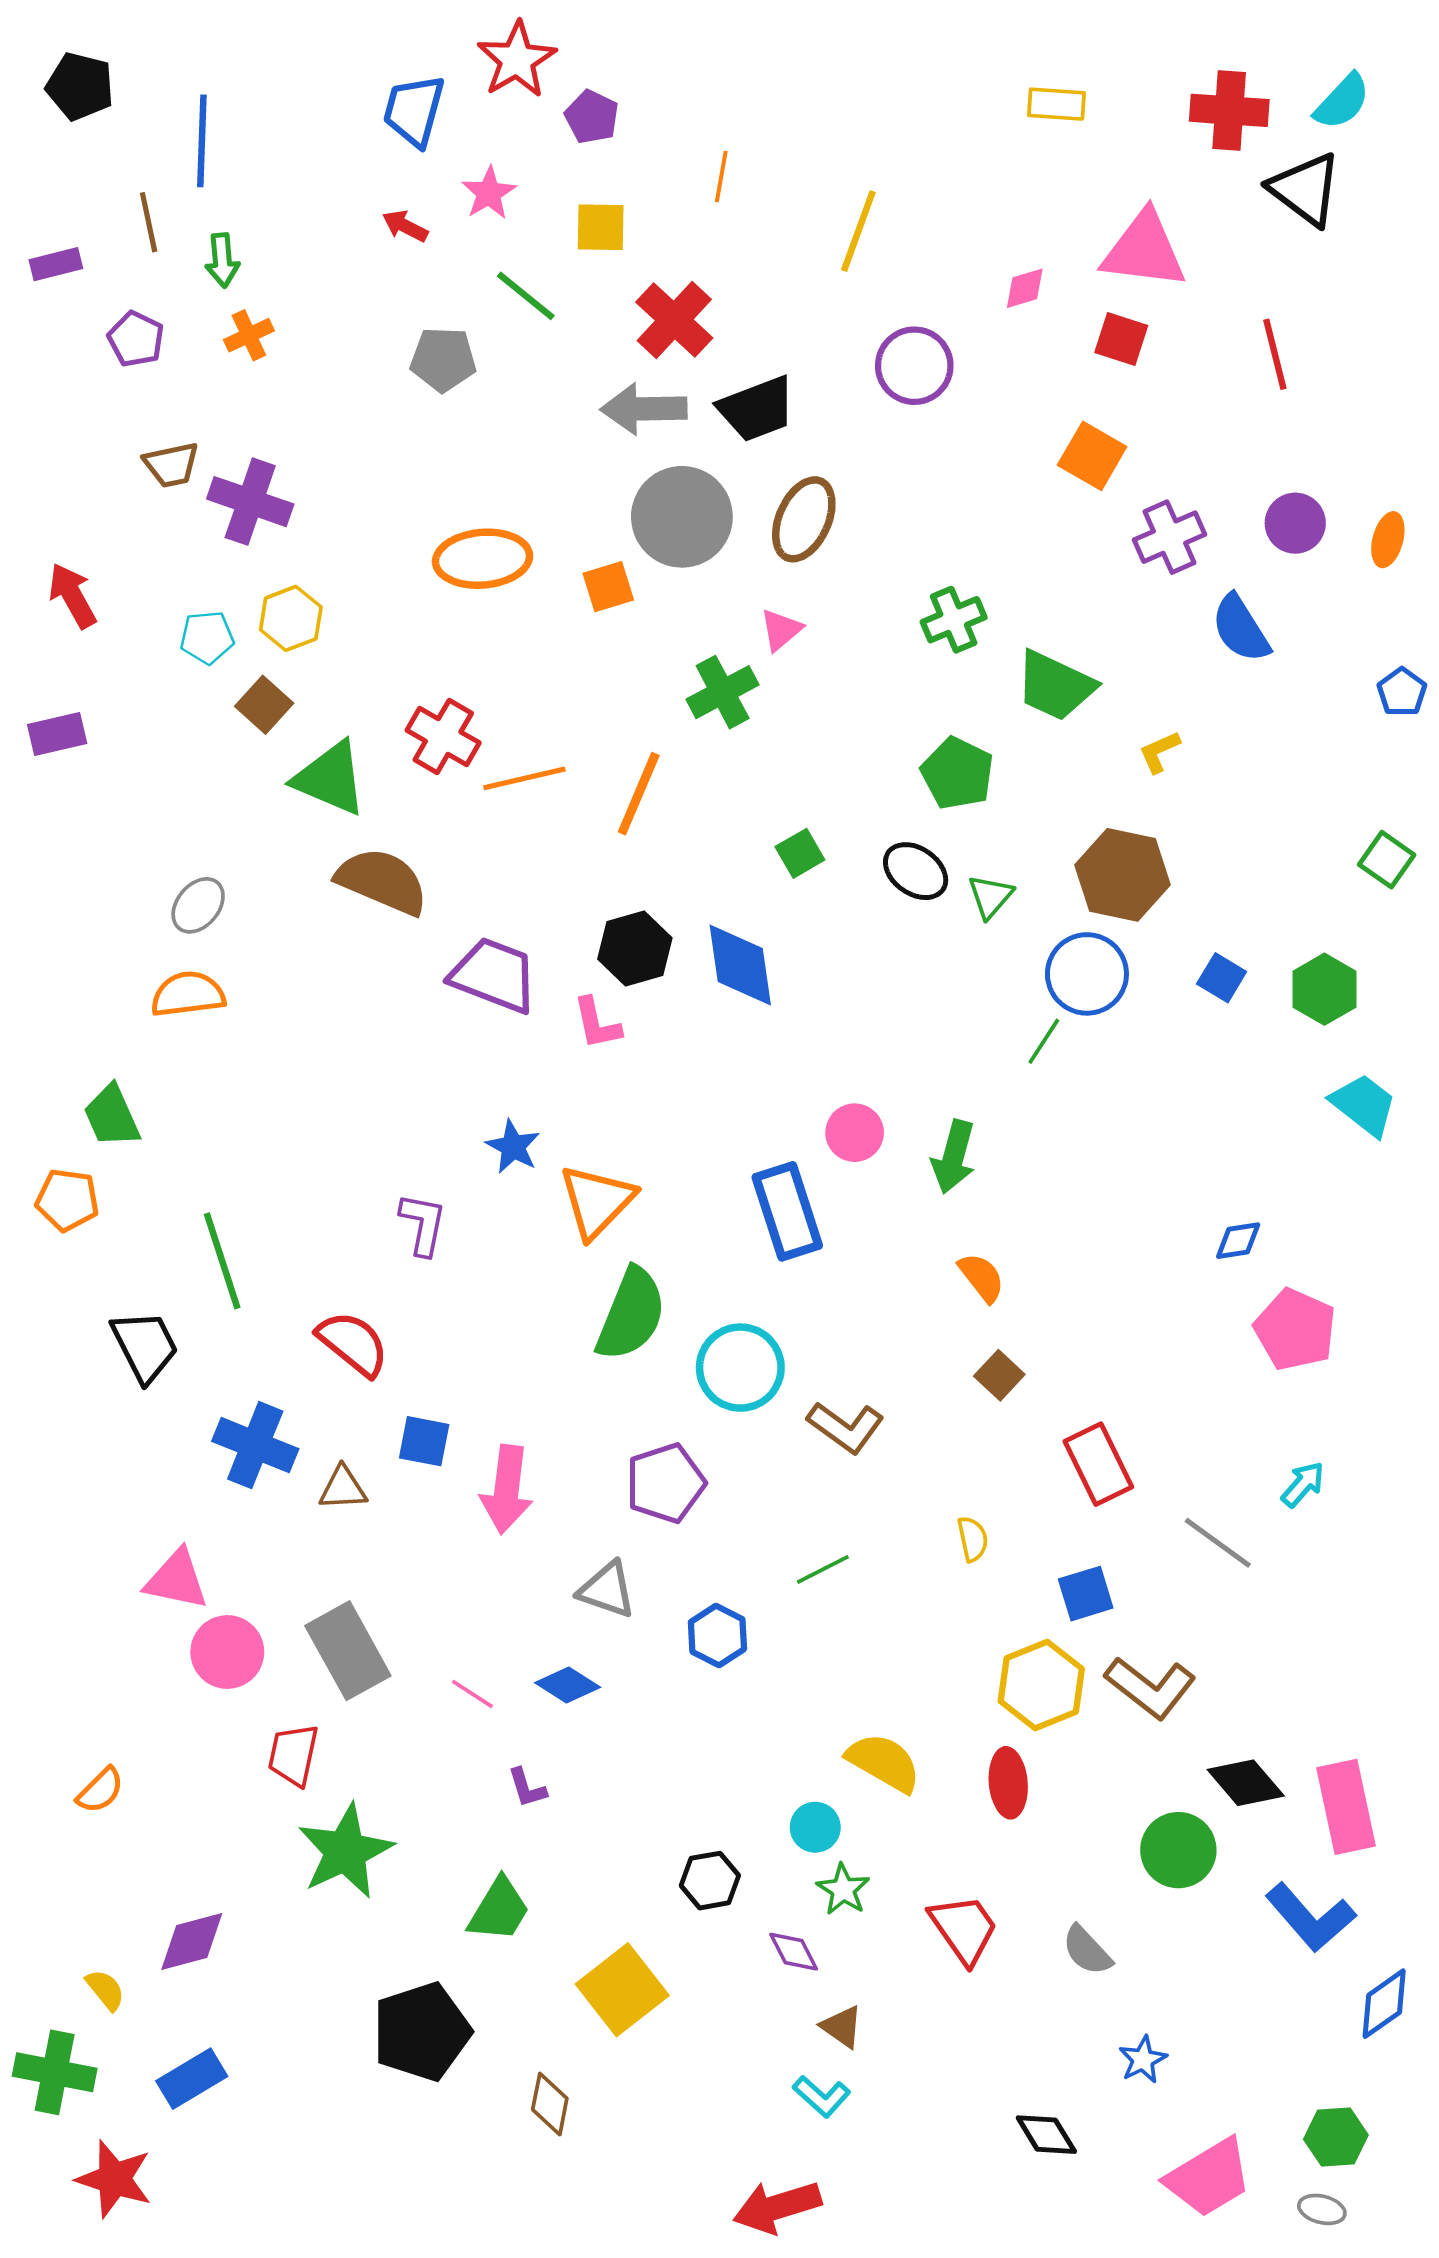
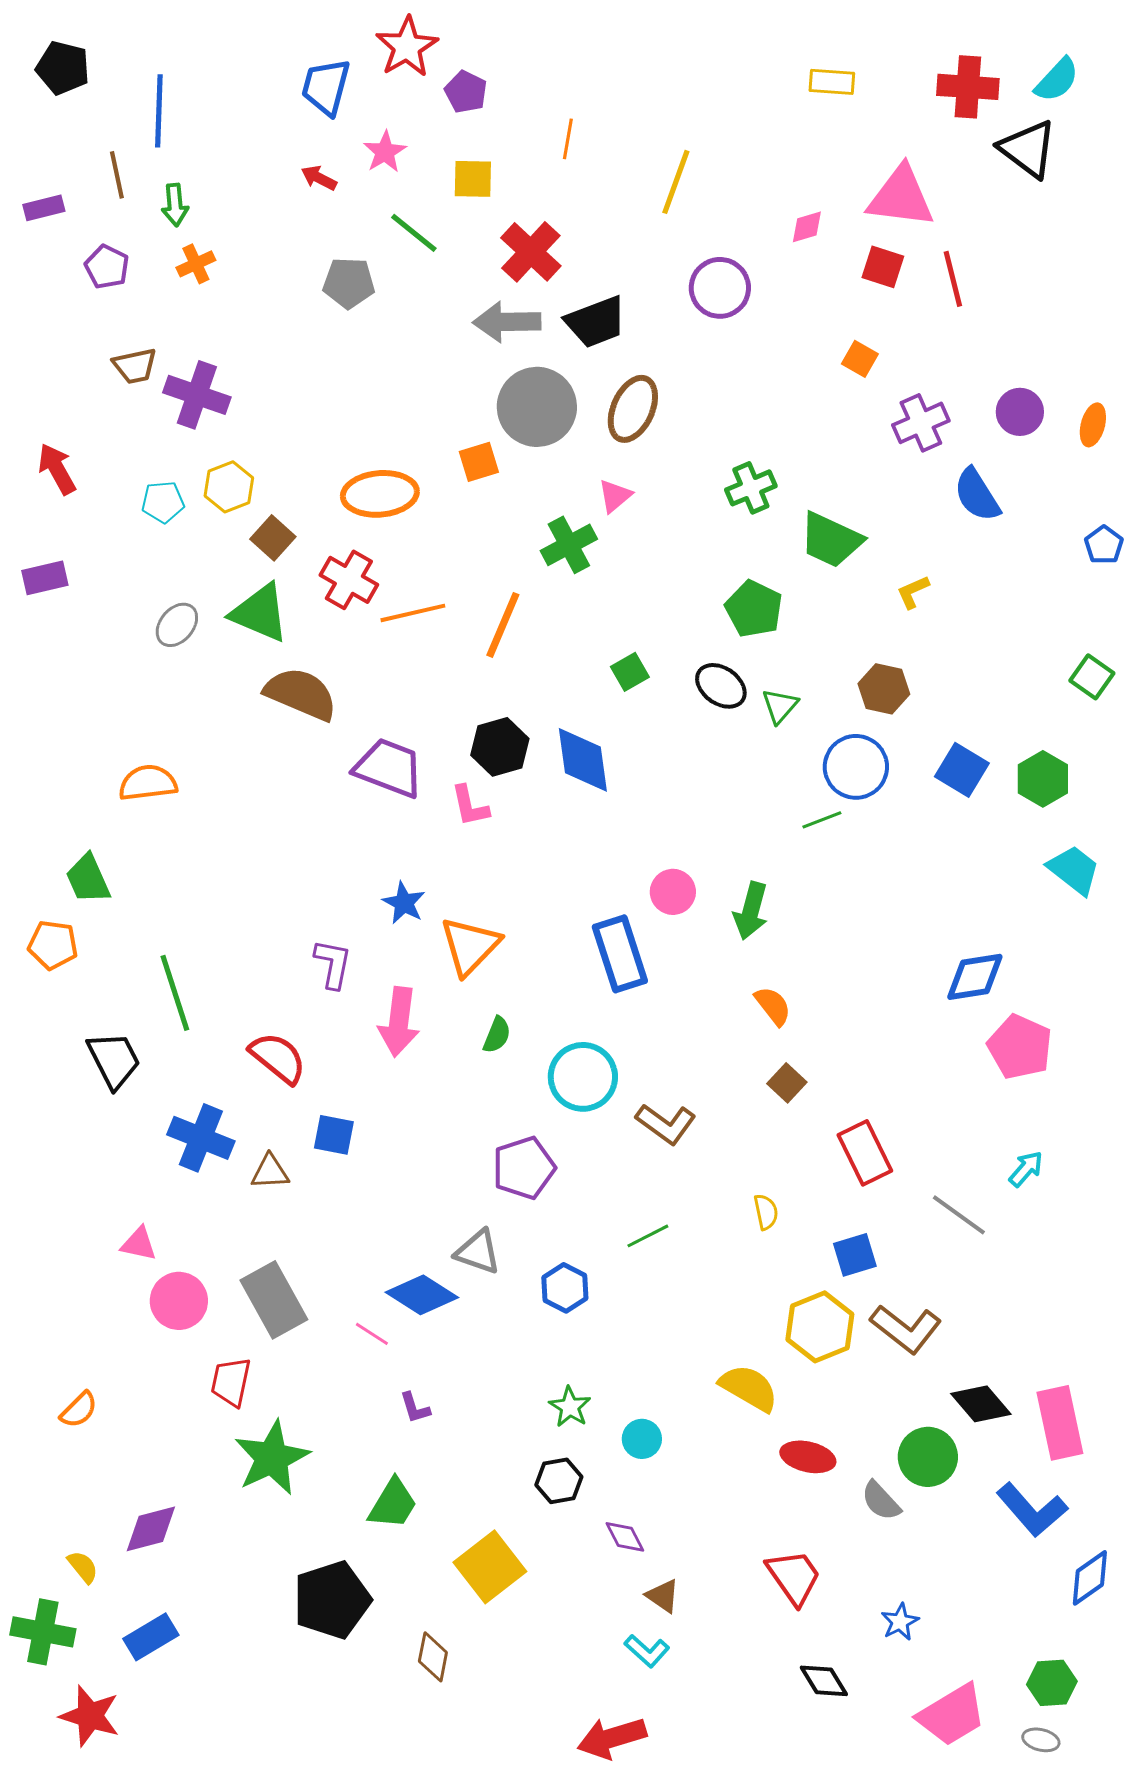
red line: (1275, 354) -> (953, 279), moved
orange square: (1092, 456) -> (860, 359), size x0.7
orange ellipse: (483, 559) -> (380, 494), moved
brown square: (264, 705) -> (273, 538), moved
brown hexagon: (1123, 875) -> (884, 689), size x0.7
gray ellipse: (198, 905) -> (177, 625), moved
blue square: (1222, 978) -> (962, 770), size x1.4
green line: (1044, 1041) -> (822, 820), turned 36
blue diamond: (1238, 1241) -> (975, 977), size x1.6
green semicircle: (631, 1314) -> (497, 1035), size x0.5
pink arrow: (507, 1489) -> (399, 1022), moved
pink triangle: (177, 1580) -> (139, 1244), size x0.7
blue diamond: (568, 1685) -> (422, 1295), moved, size x1.4
yellow semicircle: (884, 1762) -> (749, 1388), moved
red ellipse: (1008, 1783) -> (808, 1457), moved, turned -72
green star: (843, 1889) -> (570, 1407), moved
red trapezoid: (964, 1929) -> (794, 1577), moved
gray semicircle: (1087, 1950) -> (881, 1501), moved

